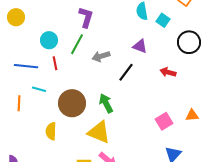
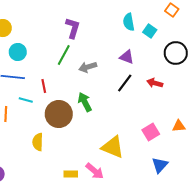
cyan circle: (49, 40) -> (18, 52), moved
red line: (55, 63) -> (44, 86), moved
black line: (126, 72) -> (125, 83), moved
green arrow: (106, 103) -> (85, 102), moved
yellow triangle: (99, 132) -> (113, 147), moved

